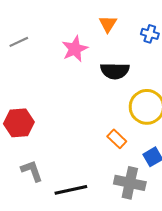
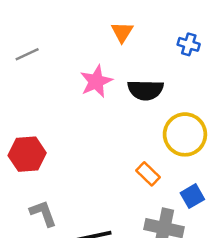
orange triangle: (108, 24) -> (122, 32), moved
pink star: (75, 49) -> (96, 81), moved

